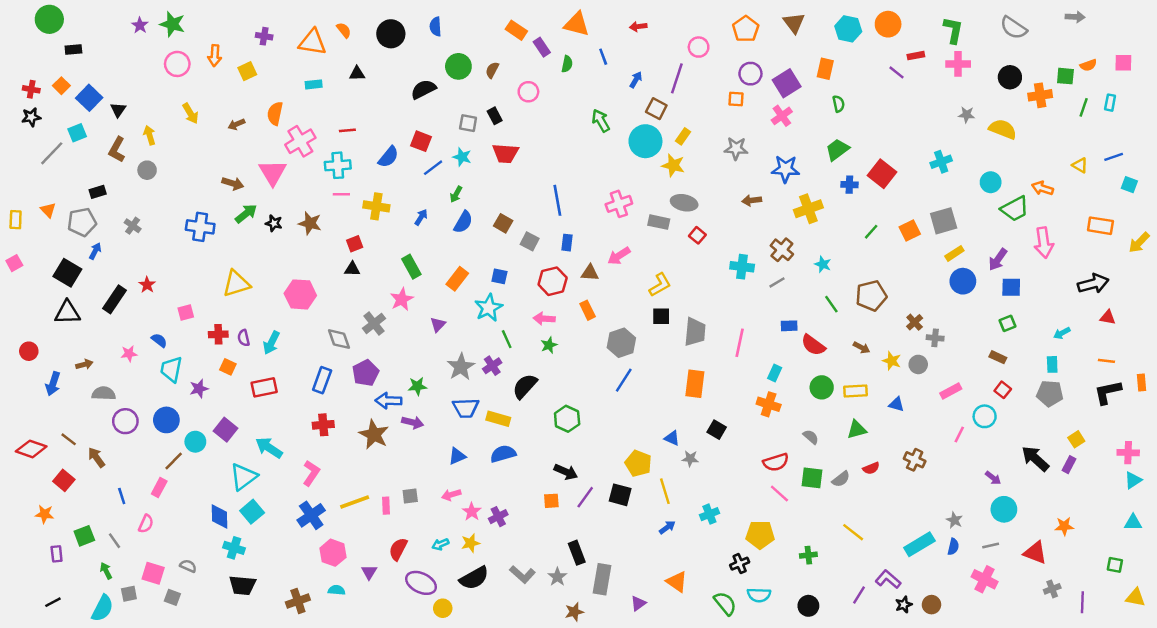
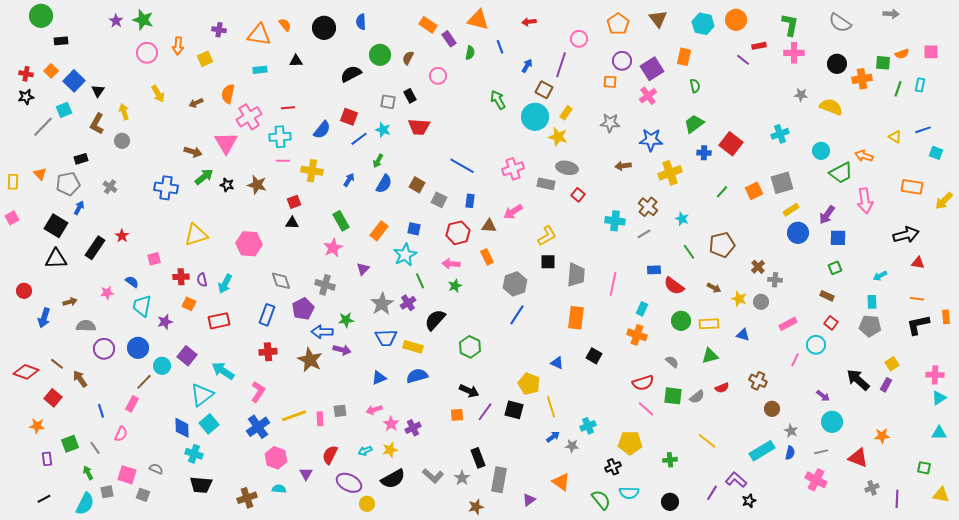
blue line: (557, 200) -> (462, 166), turned -50
gray cross: (374, 323) -> (325, 285), moved, turned -36
gray star: (690, 459) -> (572, 446), moved
brown circle: (931, 605) -> (772, 409), moved

